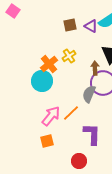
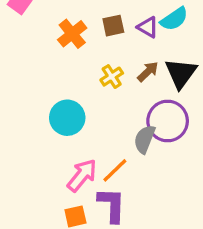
orange cross: (49, 64) -> (72, 34), moved
brown arrow: (95, 68) -> (148, 72), moved, turned 48
purple L-shape: (92, 134) -> (112, 205), moved

